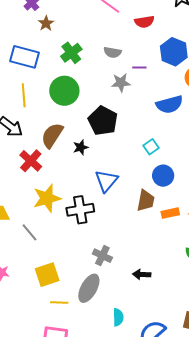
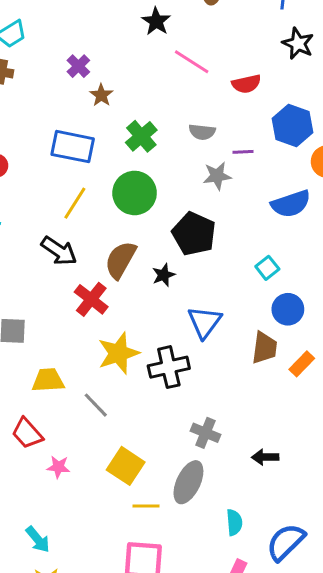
yellow line: (24, 95) -> (75, 203), turned 40
orange rectangle: (170, 213) -> (302, 364), turned -30
yellow square: (47, 275) -> (126, 466), turned -35

